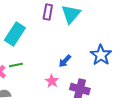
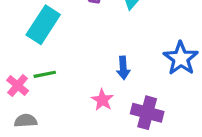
blue arrow: (65, 61) -> (123, 68), turned -48

